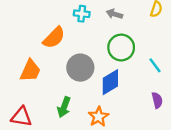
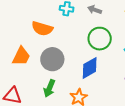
orange semicircle: (54, 38) -> (42, 29), turned 60
gray circle: (80, 68) -> (52, 59), moved

